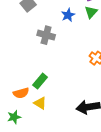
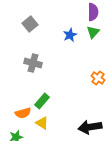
gray cross: (46, 35) -> (33, 63), moved

